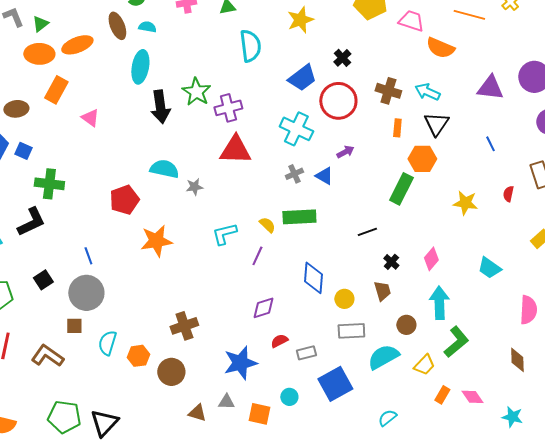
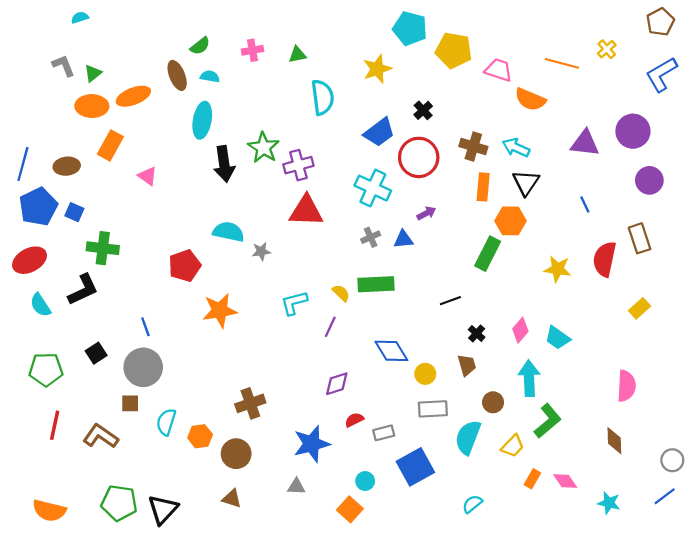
orange rectangle: (397, 128) -> (483, 187), size x1.4
blue triangle: (324, 176) -> (403, 239), turned -36
red semicircle: (508, 194) -> (605, 259), size x2.0
cyan trapezoid: (489, 268) -> (558, 338), moved
blue diamond: (313, 278) -> (391, 351), turned -36
cyan semicircle: (383, 357) -> (468, 437), turned -40
brown triangle: (197, 413) -> (232, 499), moved
orange square: (259, 414) -> (350, 509), moved, turned 30

